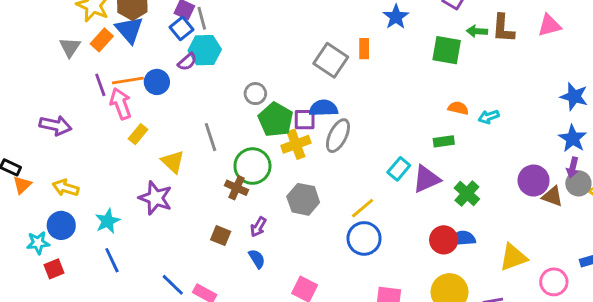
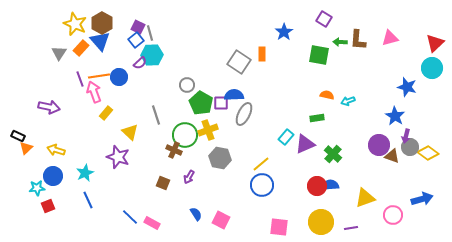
blue star: (573, 138) -> (395, 116), moved
yellow cross: (296, 144) -> (208, 130), moved
blue semicircle: (257, 259) -> (196, 214), moved

